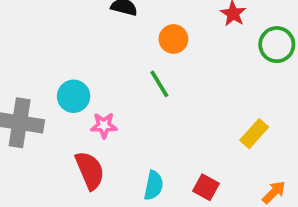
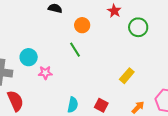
red semicircle: (90, 170) -> (15, 101), moved

